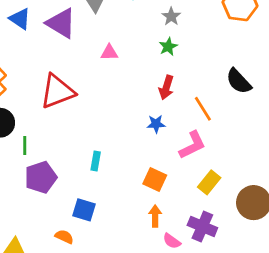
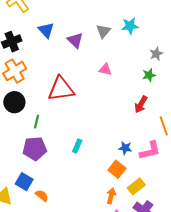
purple triangle: (61, 23) -> (75, 40), size x0.7
blue star: (156, 124) -> (125, 148), moved
green line: (25, 145) -> (36, 122), moved
yellow rectangle: (209, 182) -> (136, 186), moved
blue square: (84, 210) -> (24, 182), moved

